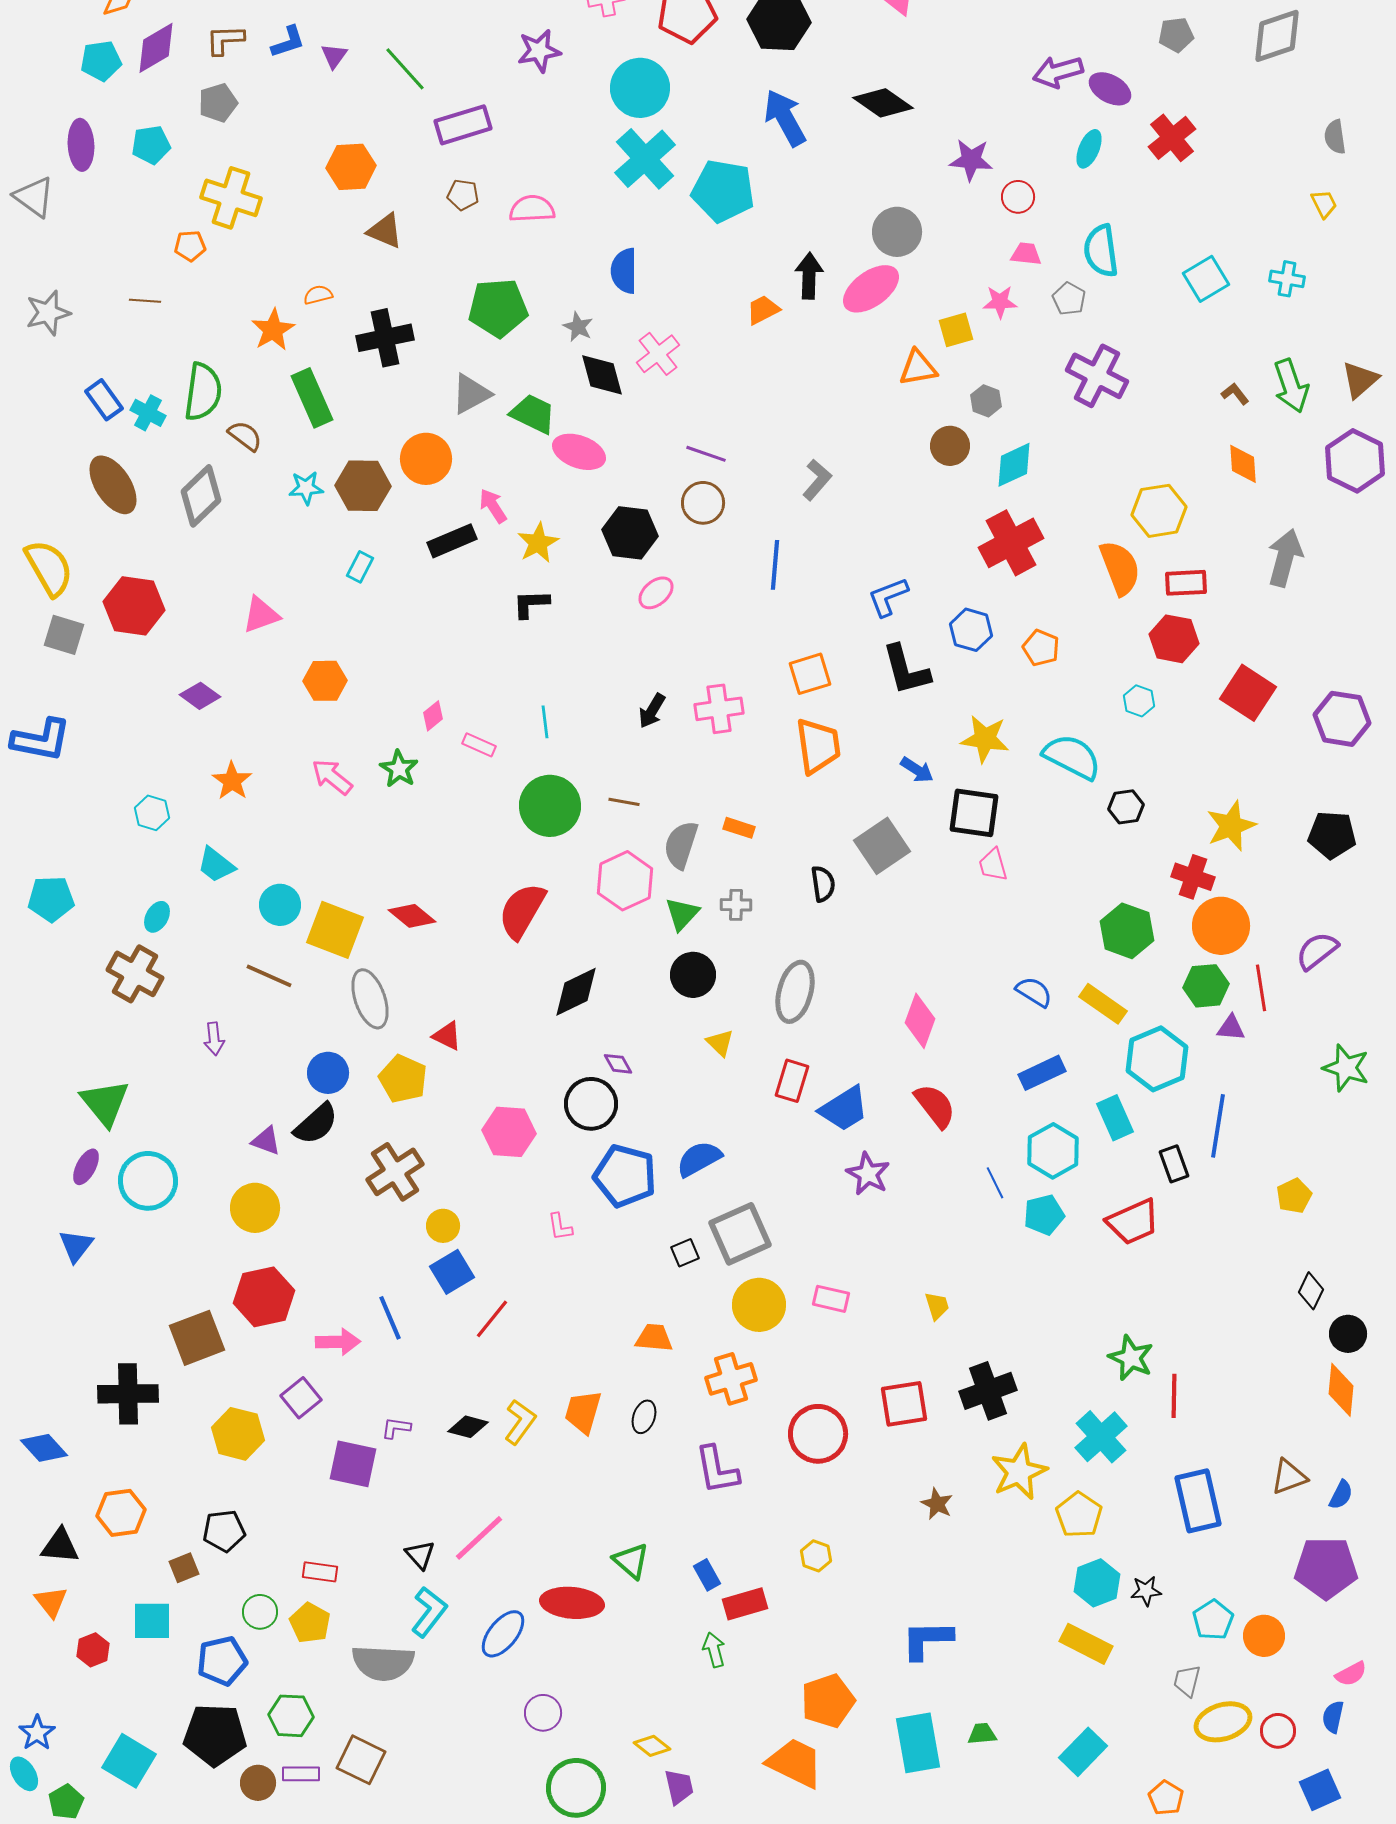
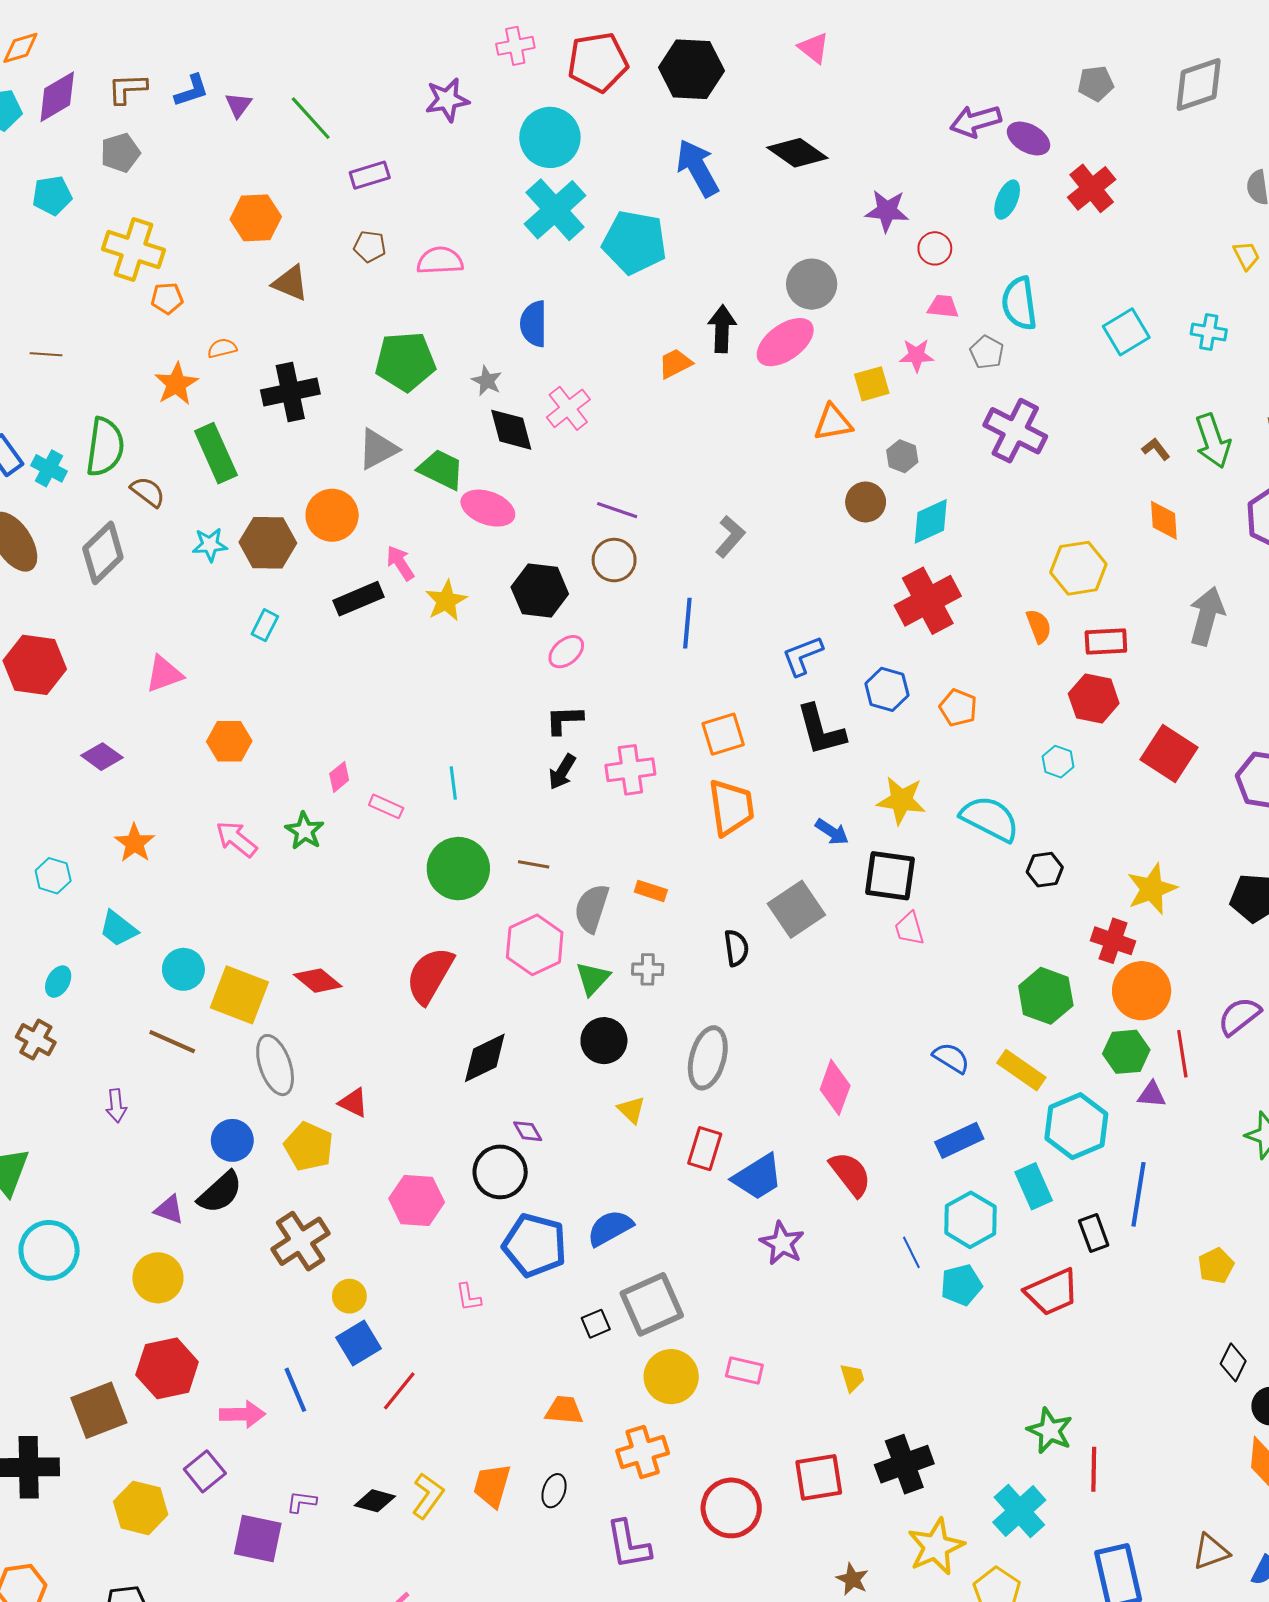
purple rectangle: (463, 125) -> (370, 175), size x0.7
orange pentagon: (190, 246) -> (167, 298), moved
orange semicircle: (1120, 568) -> (1039, 626), size x0.6
black L-shape: (531, 604) -> (564, 720), moved
brown cross: (135, 974) -> (36, 1040), size x0.7

